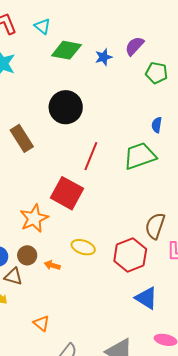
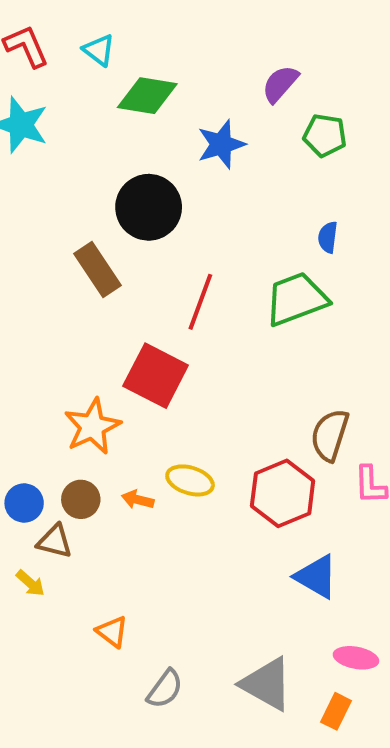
blue star: (104, 57) -> (221, 144), moved, size x1.4
brown rectangle: (22, 138) -> (98, 270), moved
orange arrow: (52, 265) -> (138, 500), moved

